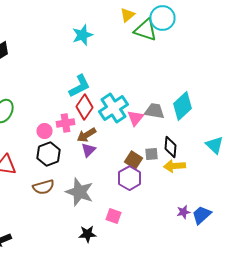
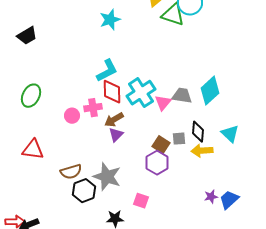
red diamond: (84, 107) -> (112, 92), turned -35
cyan triangle: (214, 145) -> (230, 134), moved
black hexagon: (48, 154) -> (84, 191), moved

